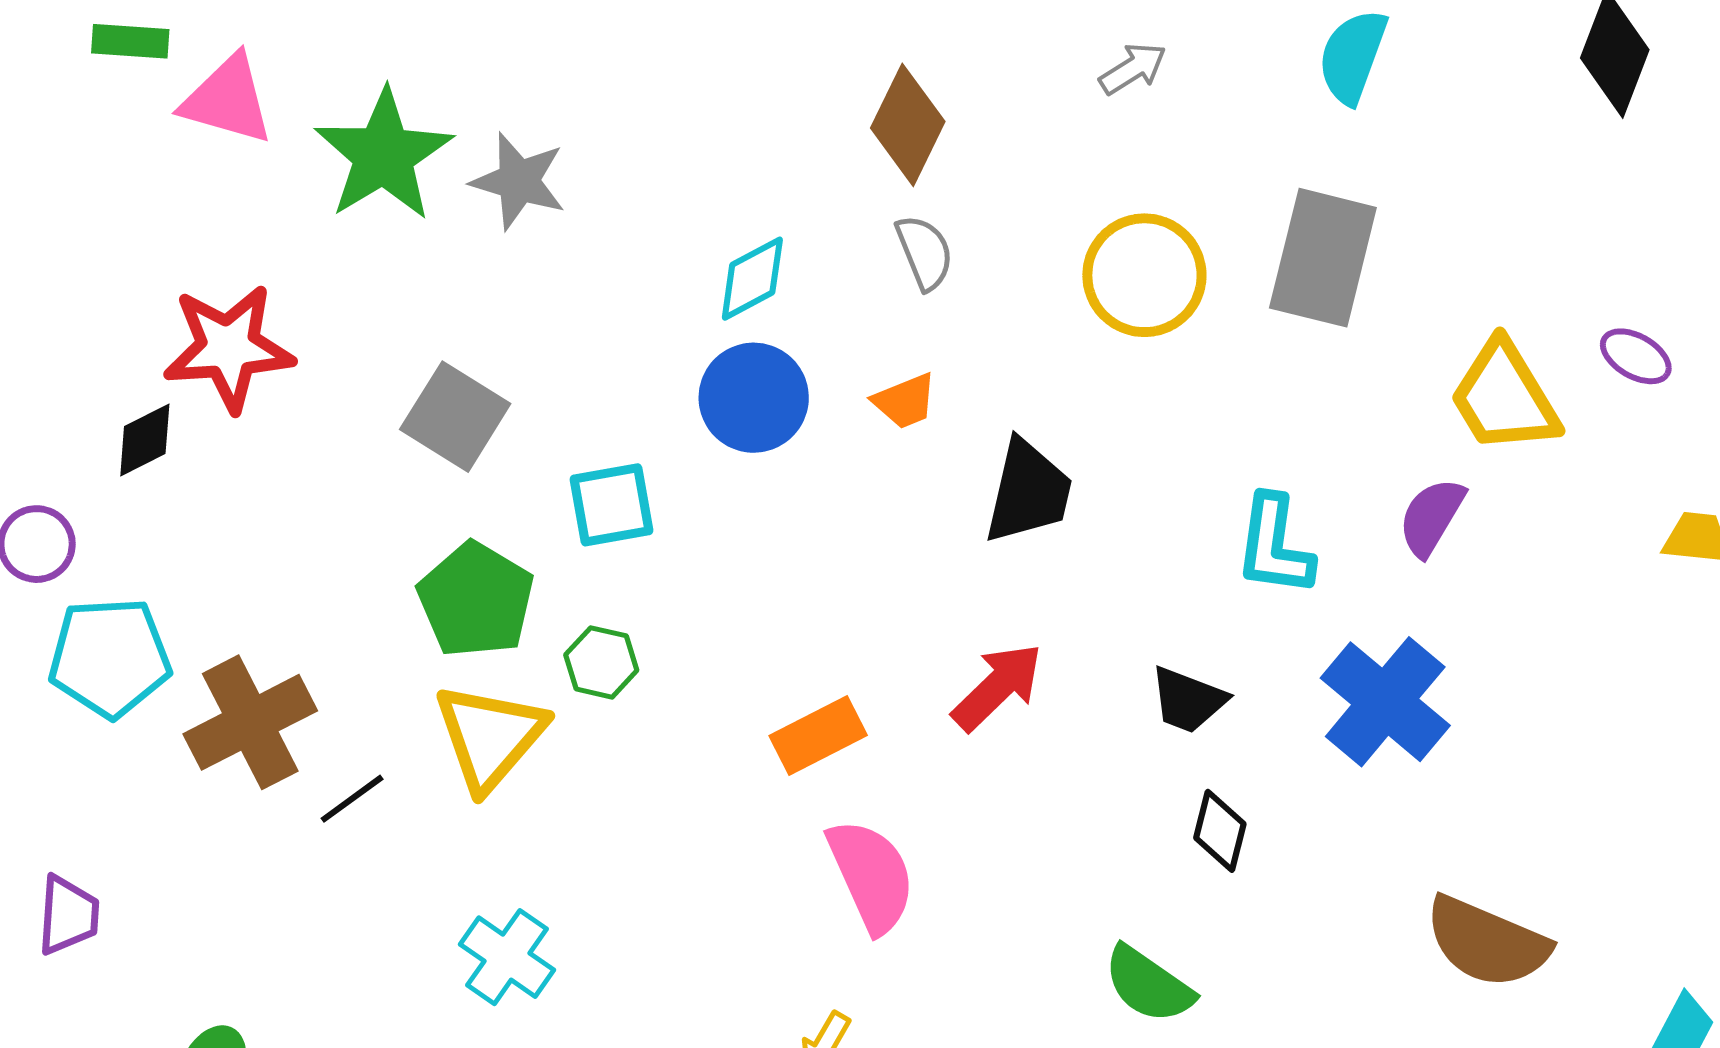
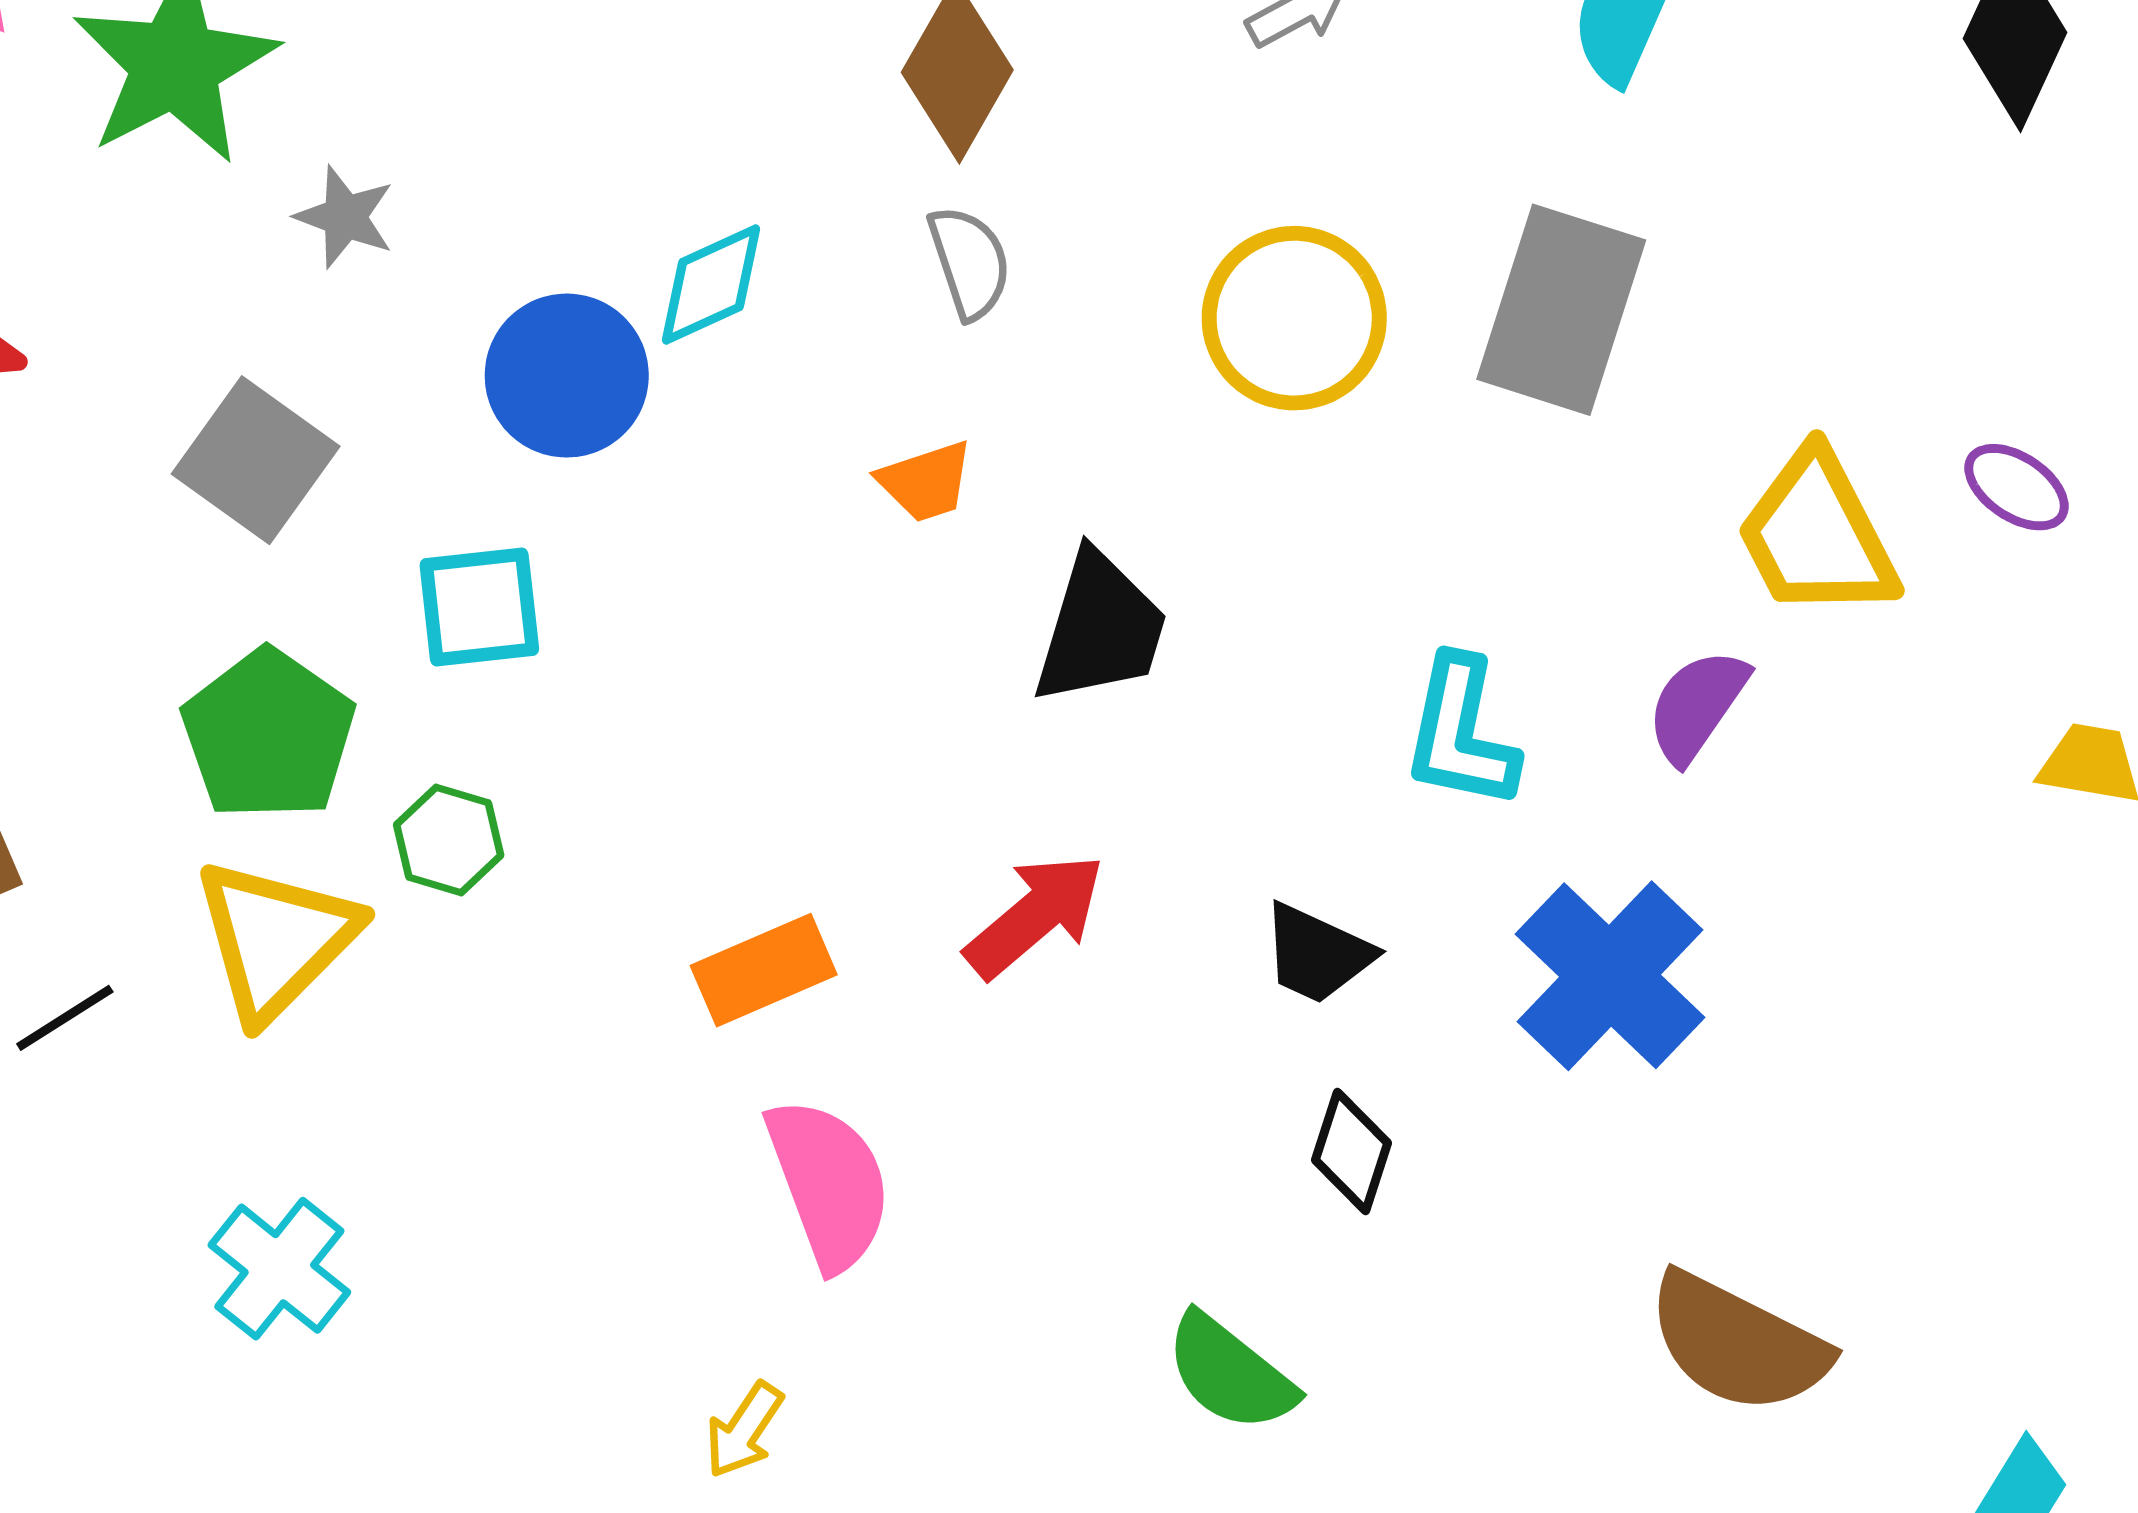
gray star: (519, 181) -> (345, 217), moved, size x0.7
blue circle: (754, 398) -> (567, 376), moved

